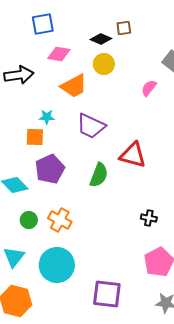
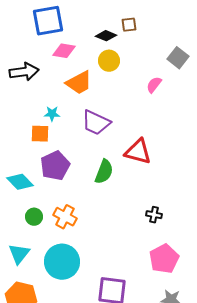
blue square: (43, 24) -> (48, 21), size x1.4

